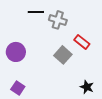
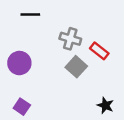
black line: (36, 12) -> (30, 15), moved
gray cross: (58, 20) -> (70, 39), moved

